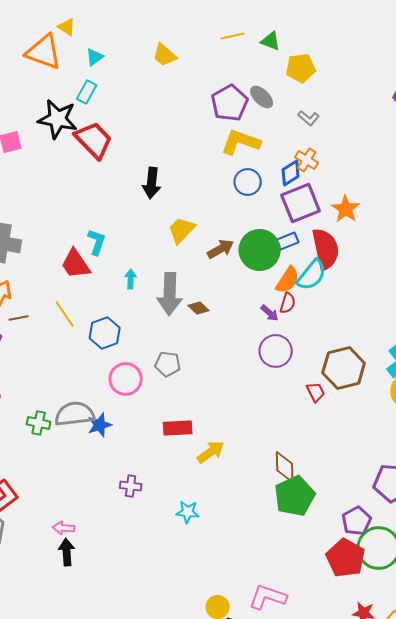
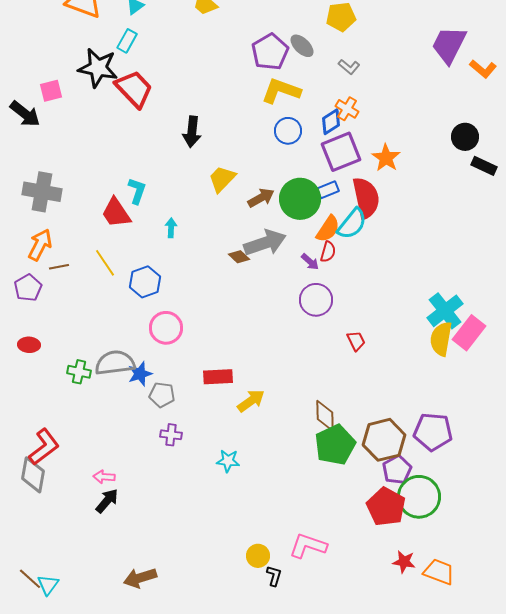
gray arrow: (170, 294) -> (265, 243), moved, turned -111
gray pentagon: (168, 364) -> (162, 395), moved
brown hexagon: (344, 368) -> (384, 440), moved
black arrow: (67, 552) -> (107, 501), turned 44

